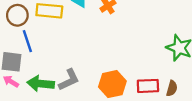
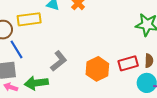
gray L-shape: (69, 80) -> (59, 61), moved

